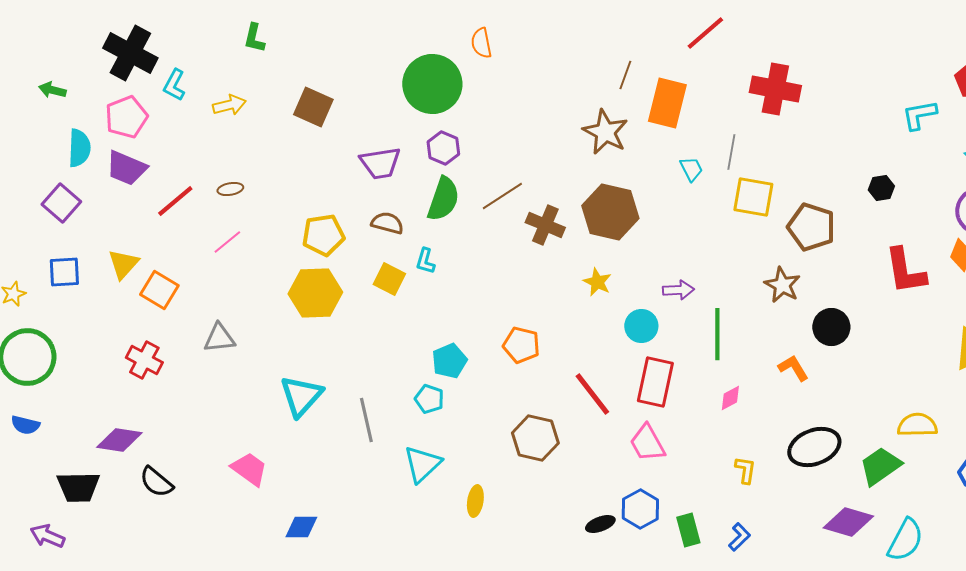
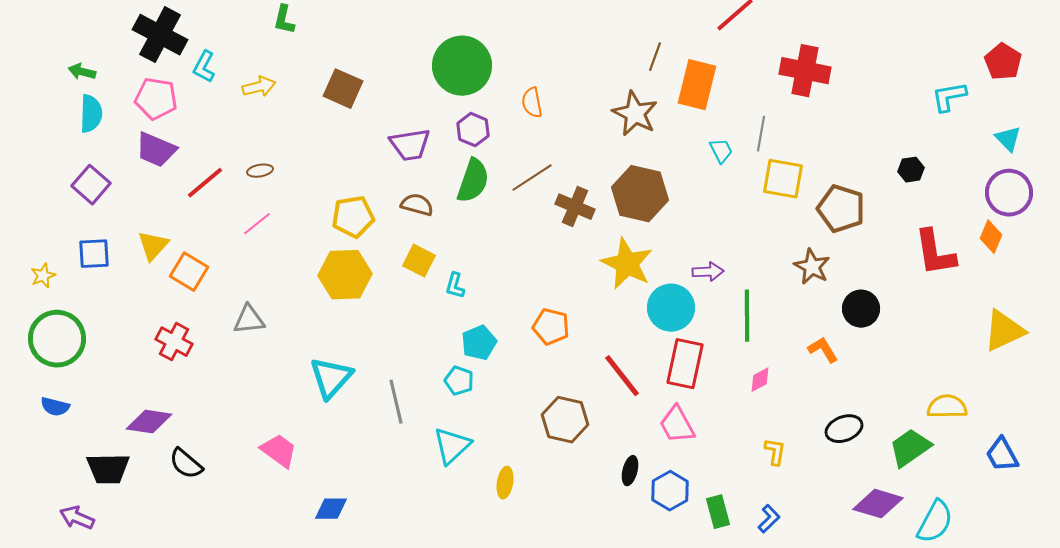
orange semicircle: (481, 43) -> (532, 103), moved
pink pentagon: (126, 117) -> (156, 99), turned 30
cyan semicircle: (79, 148) -> (91, 114), moved
cyan L-shape: (425, 261) -> (455, 286), moved
yellow star: (597, 282) -> (627, 264), size x1.8
cyan circle: (641, 326) -> (671, 308), size x1.4
black ellipse: (814, 447) -> (844, 429), size x0.7
black ellipse: (600, 524) -> (630, 471), moved, turned -56

